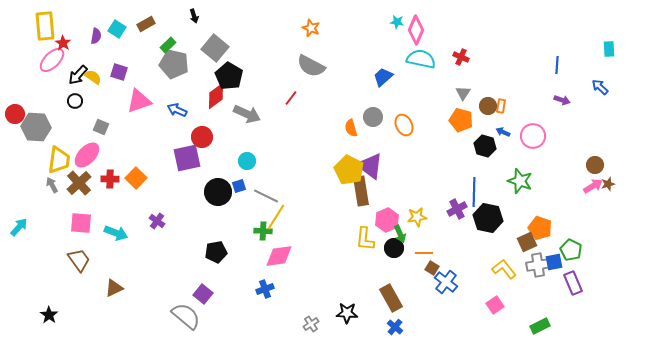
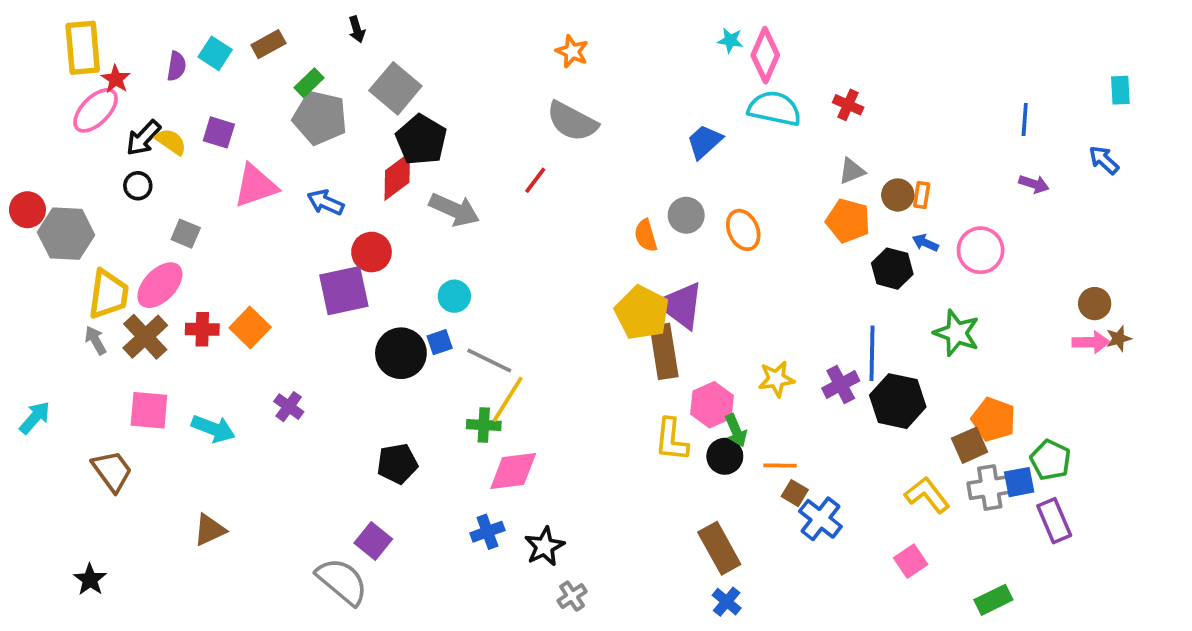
gray triangle: (463, 93) -> (852, 171), turned 35
pink arrow: (593, 186) -> (1091, 342), turned 30
yellow star: (417, 217) -> (776, 379), moved
brown trapezoid: (79, 260) -> (112, 471), moved
black star: (347, 313) -> (544, 546), moved, turned -30

